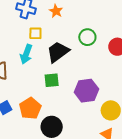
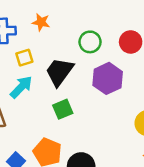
cyan arrow: (26, 54) -> (21, 87), turned -138
purple hexagon: (86, 91) -> (108, 78), moved

